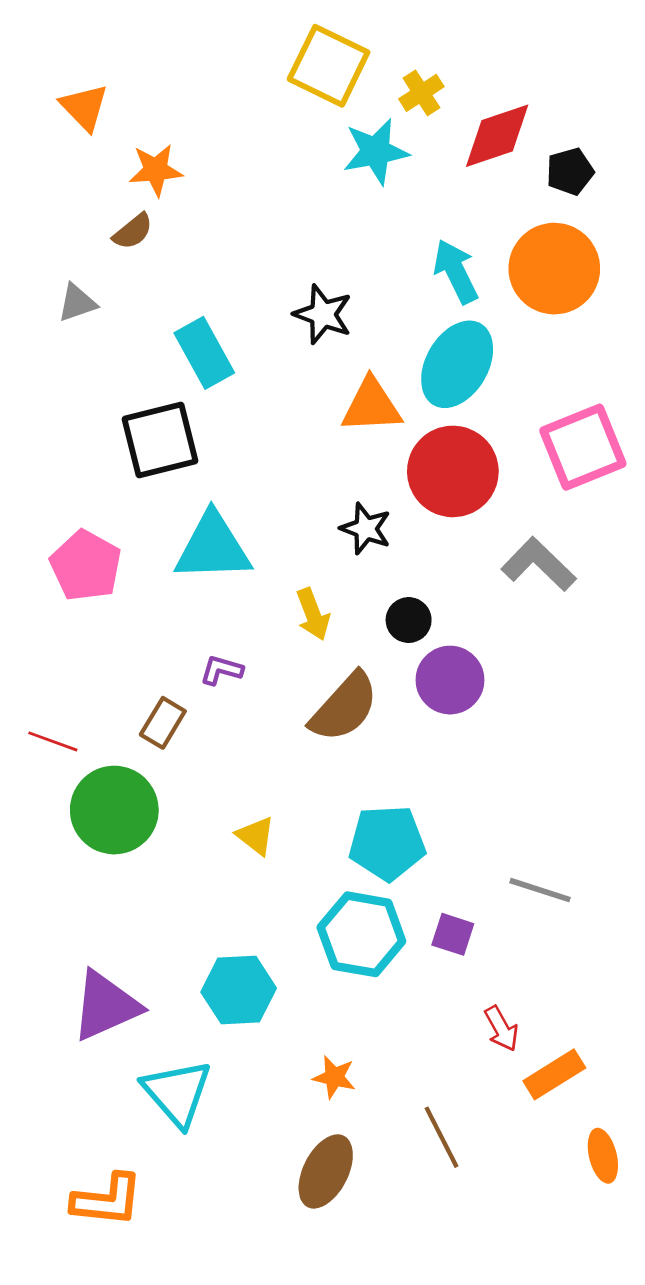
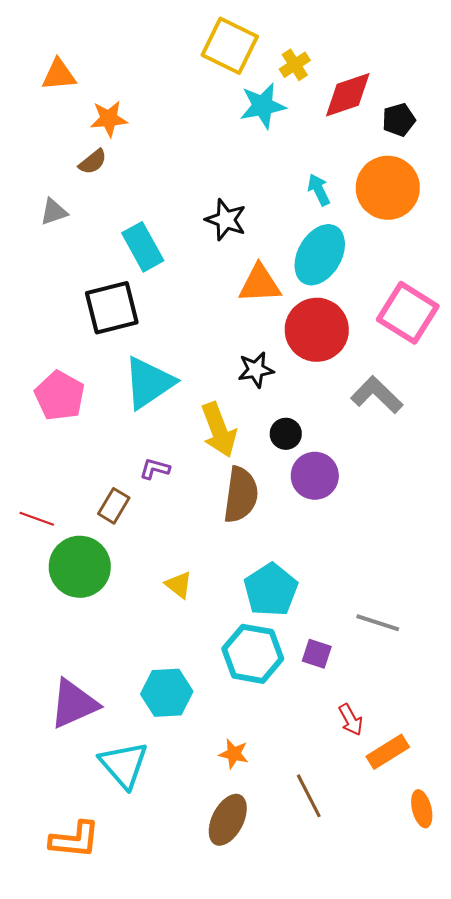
orange triangle: (84, 107) -> (59, 75), turned -51
cyan arrow: (456, 271) -> (319, 190), size x0.7
pink square: (583, 447) -> (408, 313), turned -36
black star: (366, 529) -> (256, 370), turned -30
cyan triangle: (213, 547) -> (149, 383), turned -32
yellow arrow: (313, 614) -> (219, 430), size x1.5
brown semicircle: (344, 707) -> (241, 495), turned -34
cyan pentagon: (387, 843) -> (271, 590), turned -30

